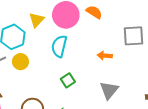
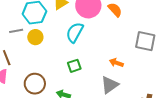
orange arrow: (105, 56) -> (116, 63), moved

